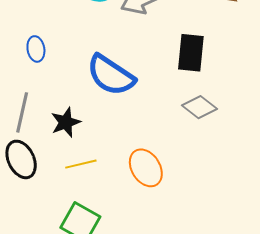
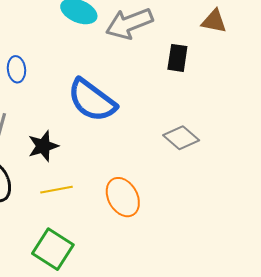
black rectangle: (191, 53) -> (177, 58), moved, size x0.7

